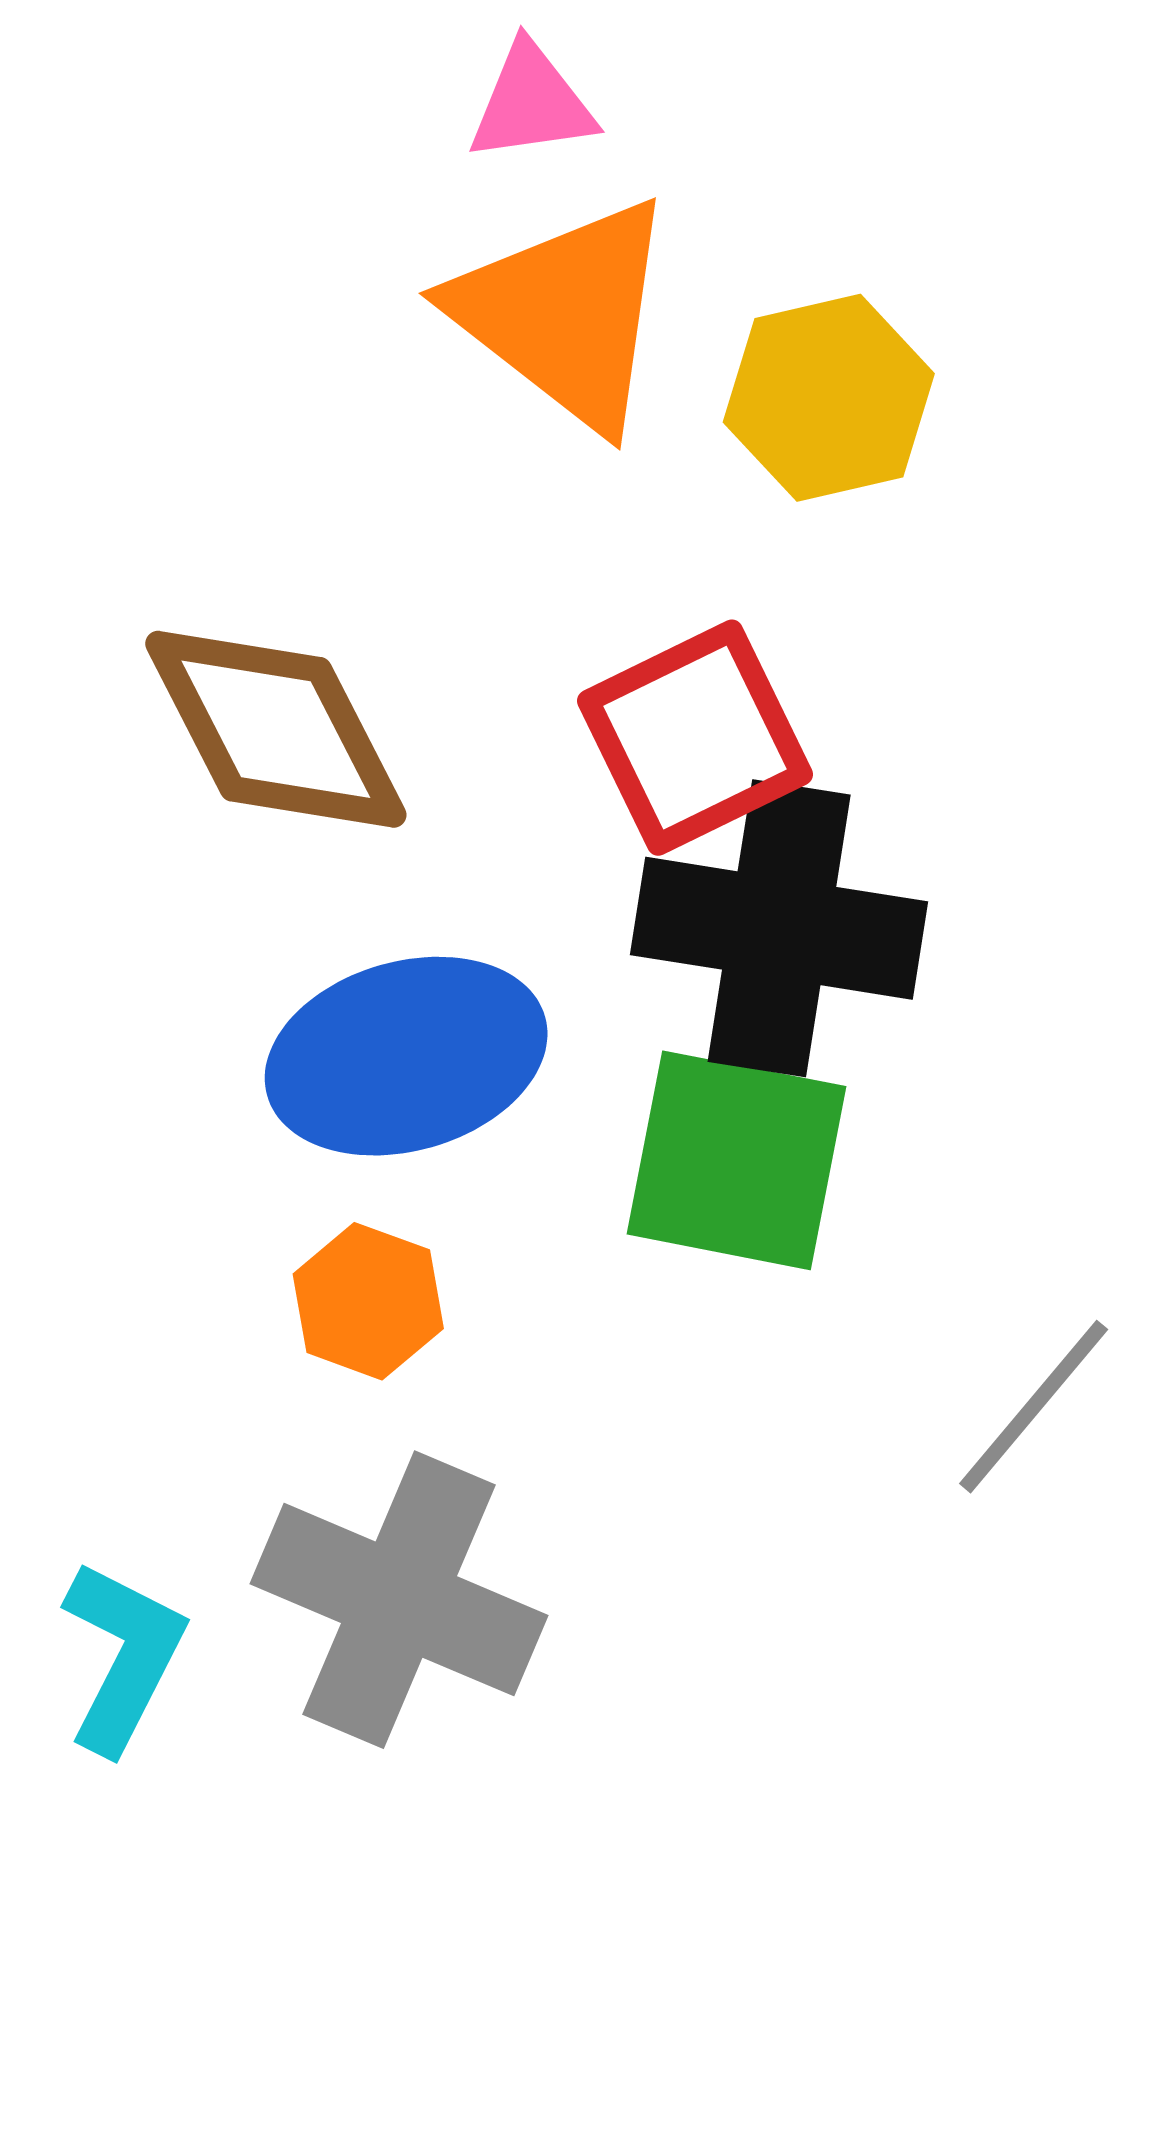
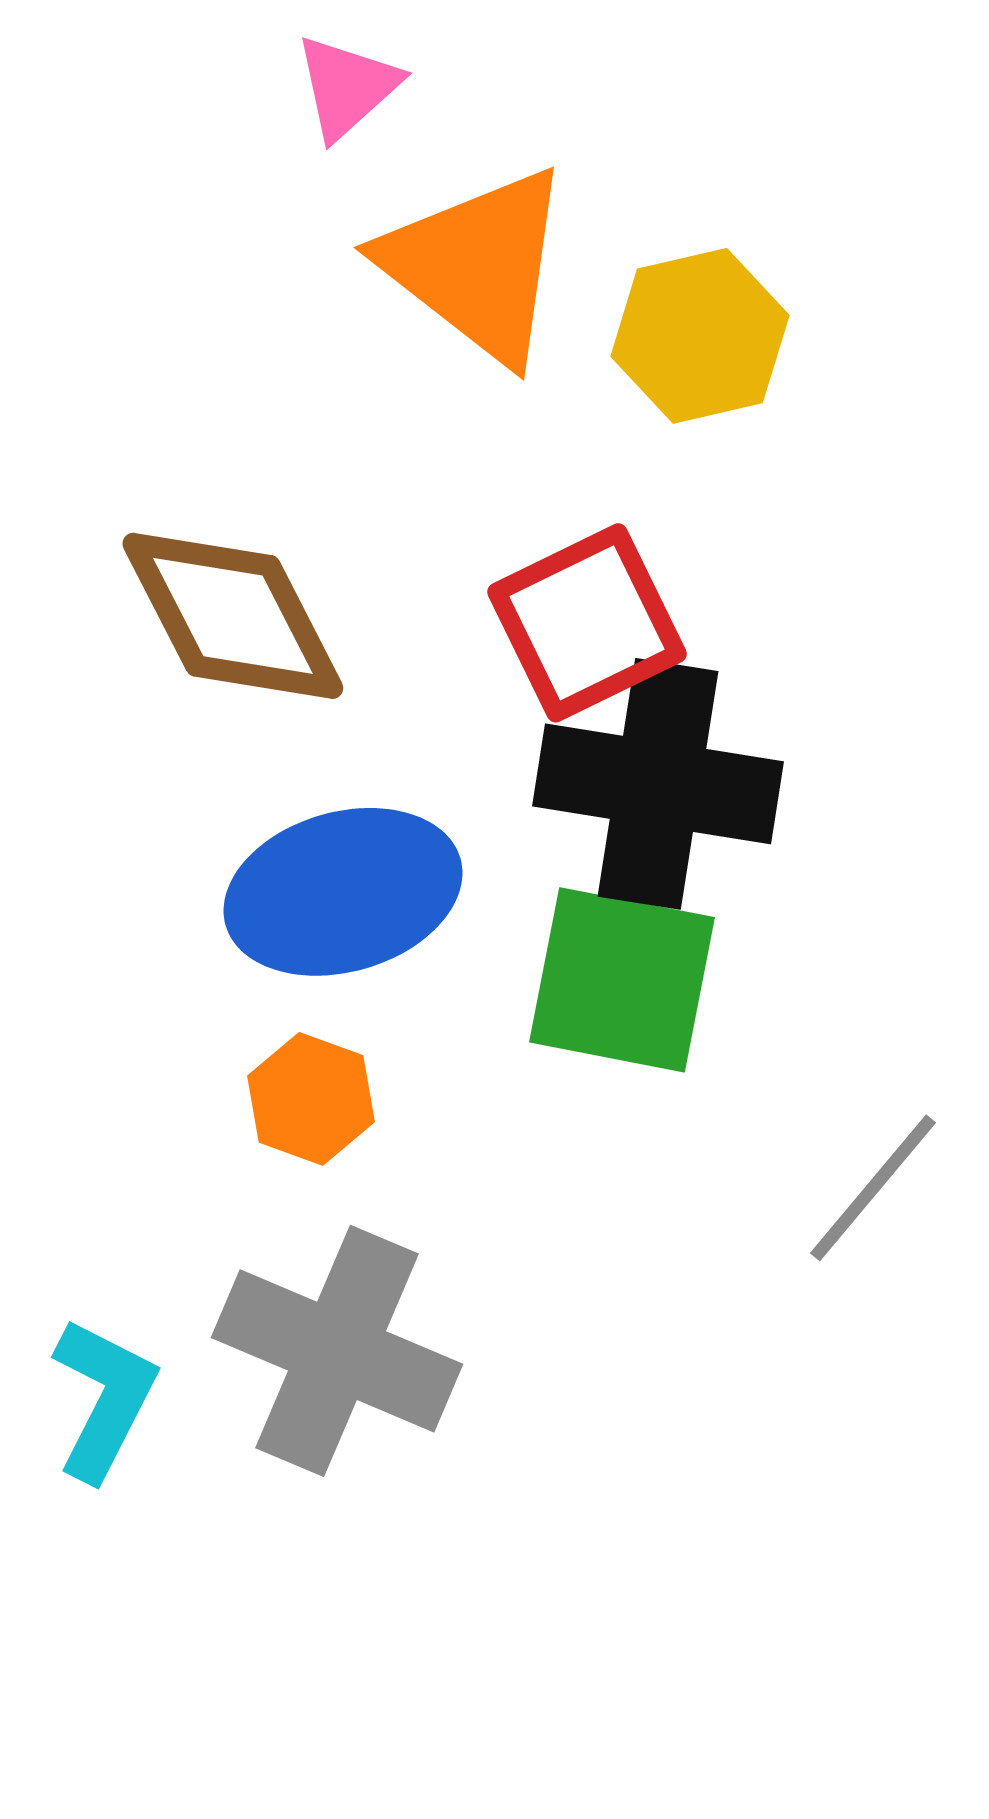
pink triangle: (532, 103) -> (347, 87), moved, turned -34

